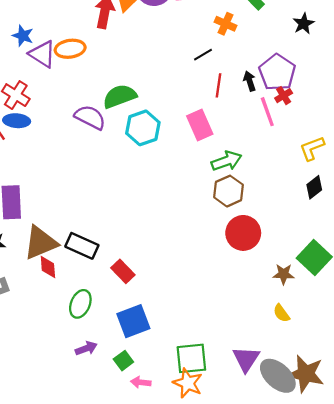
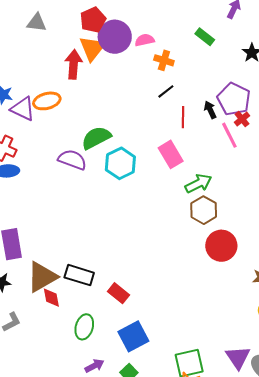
orange cross: (225, 24) -> (164, 60), moved

